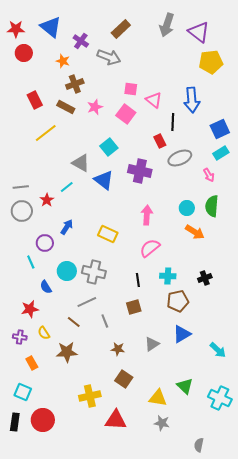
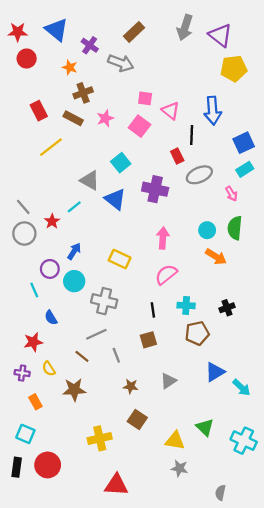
gray line: (21, 187) -> (23, 207), turned 56
cyan circle: (67, 271) -> (74, 281), moved
blue triangle: (182, 334) -> (215, 372), moved
red triangle: (116, 420) -> (116, 485), moved

